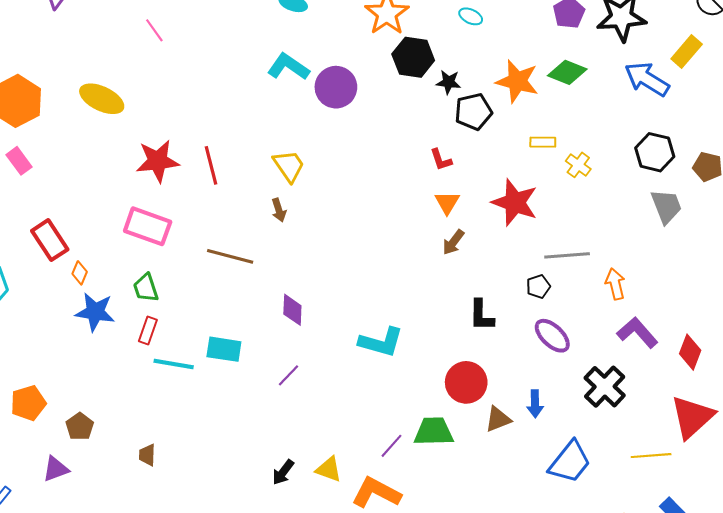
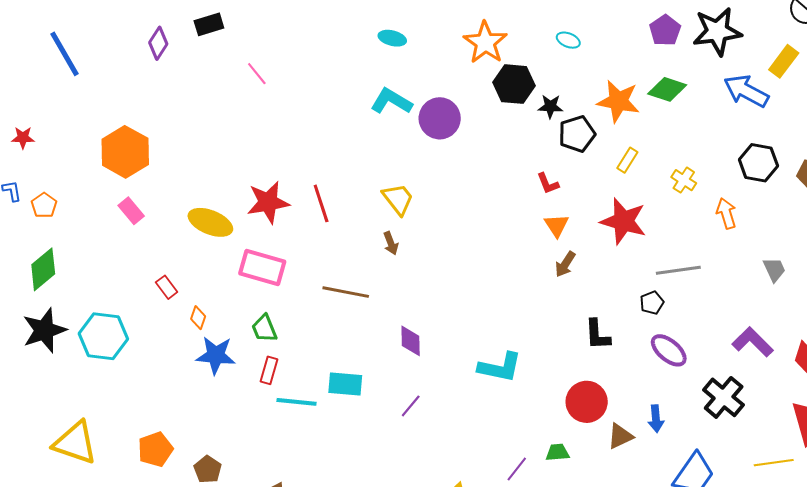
yellow ellipse: (102, 99) -> (210, 222), moved
yellow rectangle: (543, 142) -> (627, 160), moved, turned -55
gray trapezoid: (666, 206) -> (774, 270), moved, size x0.7
red rectangle: (50, 240) -> (167, 287), size x0.6
orange arrow: (615, 284) -> (726, 213), moved
green trapezoid: (434, 432) -> (557, 452), size x0.6

